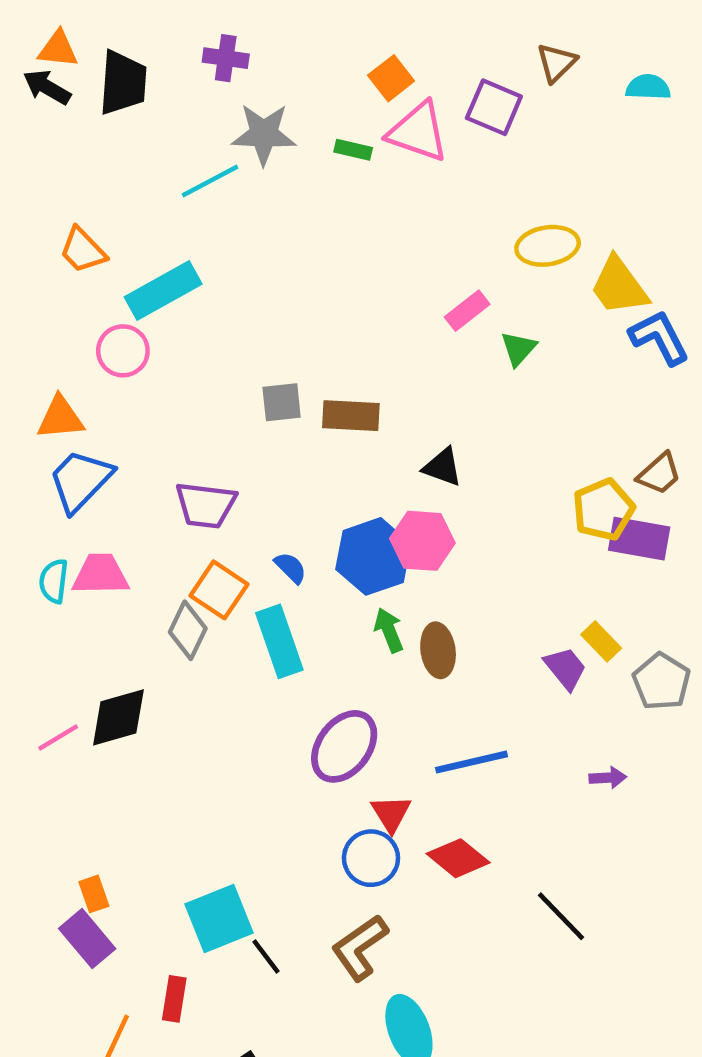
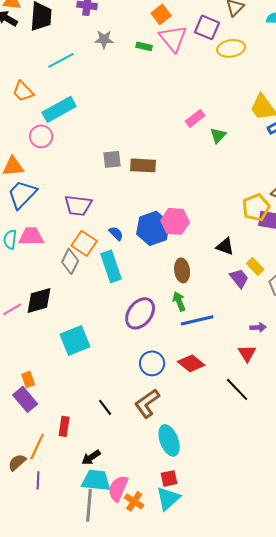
pink triangle: (418, 132) -> (173, 38), turned 32
gray star: (264, 134) -> (104, 39), size x0.7
cyan line: (210, 181) -> (61, 60), moved
yellow ellipse: (548, 246) -> (231, 48), moved
black triangle: (442, 467) -> (225, 246), moved
green arrow: (389, 630) -> (179, 301), moved
red triangle: (391, 813) -> (247, 353), moved
cyan square: (219, 918) -> (75, 340), moved

